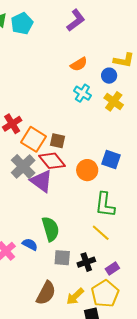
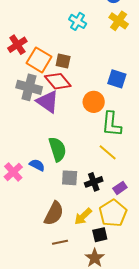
cyan cross: (82, 93) -> (78, 21), moved
gray cross: (23, 167) -> (29, 87), turned -30
orange circle: (87, 170) -> (94, 102), moved

